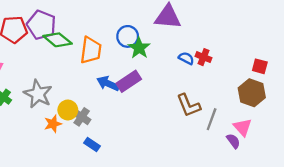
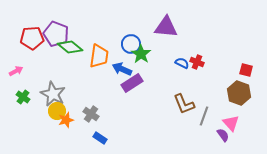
blue arrow: (108, 84) -> (122, 69), moved
yellow circle: (68, 110) -> (57, 111), moved

